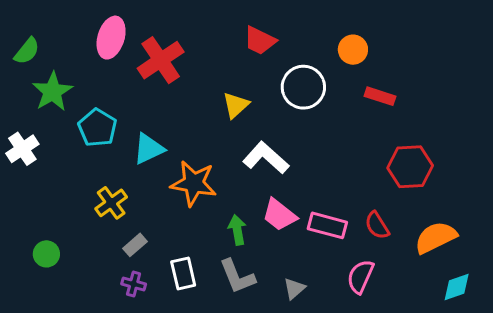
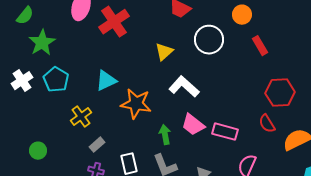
red rectangle: (380, 96) -> (260, 46), turned 42
cyan pentagon: (98, 128) -> (56, 80), moved
red semicircle: (377, 225) -> (267, 124), moved

